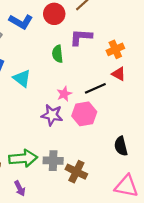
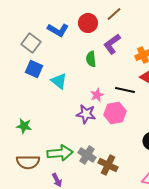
purple L-shape: (81, 37) -> (112, 44), turned -40
black line: (95, 88) -> (125, 90), turned 36
gray cross: (53, 161) -> (87, 155), turned 30

